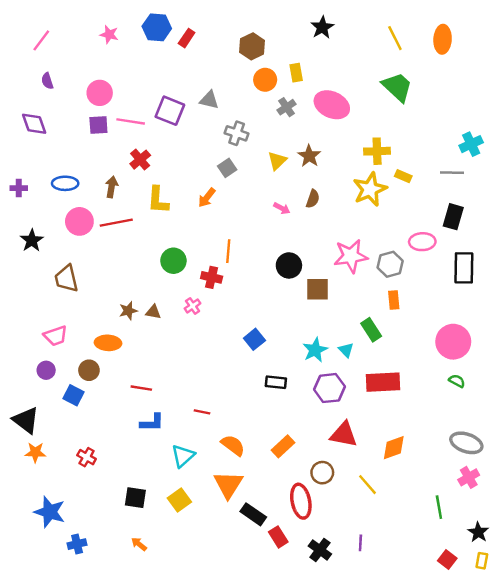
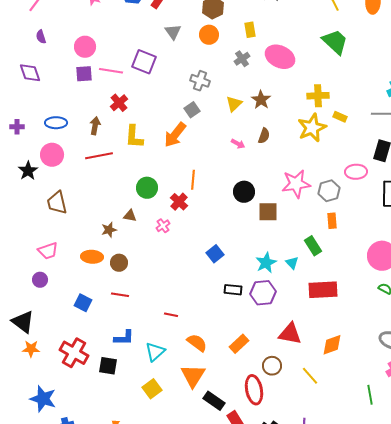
orange circle: (265, 80) -> (209, 35), moved
gray triangle: (209, 100) -> (173, 32), moved, turned 42
orange arrow: (207, 198) -> (175, 135), size x1.5
pink circle: (79, 221) -> (52, 155), moved
red cross: (212, 277) -> (179, 202), turned 30
brown triangle: (153, 312) -> (130, 216), moved
brown circle: (89, 370) -> (119, 263), moved
purple hexagon: (329, 388) -> (263, 293), moved
blue square: (73, 395) -> (83, 303), moved
blue L-shape: (152, 423) -> (124, 338), moved
red cross: (87, 457) -> (74, 353), size x1.8
black square: (135, 498) -> (108, 366), moved

